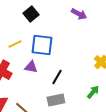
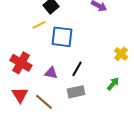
yellow line: (15, 44) -> (39, 25), moved
purple triangle: (31, 67) -> (51, 73), moved

